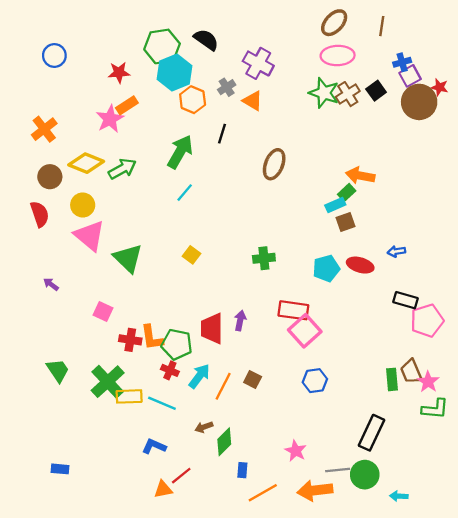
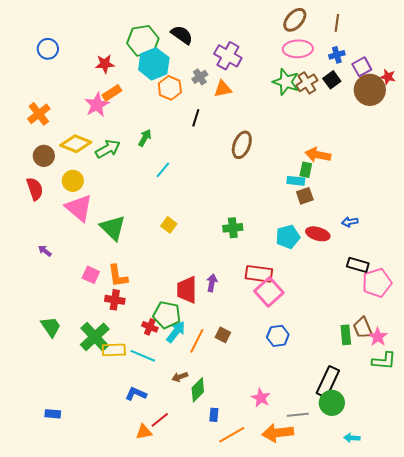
blue cross: (402, 62) -> (337, 55), moved
orange triangle: (253, 101) -> (223, 89), turned -42
green arrow: (180, 152) -> (145, 138), moved, size x0.6
green rectangle: (347, 193) -> (306, 170), turned -35
cyan rectangle: (335, 205) -> (296, 181), turned 30
orange L-shape: (152, 338) -> (118, 276), moved
green pentagon: (177, 344) -> (167, 315), moved
green circle: (365, 475) -> (332, 403), moved

